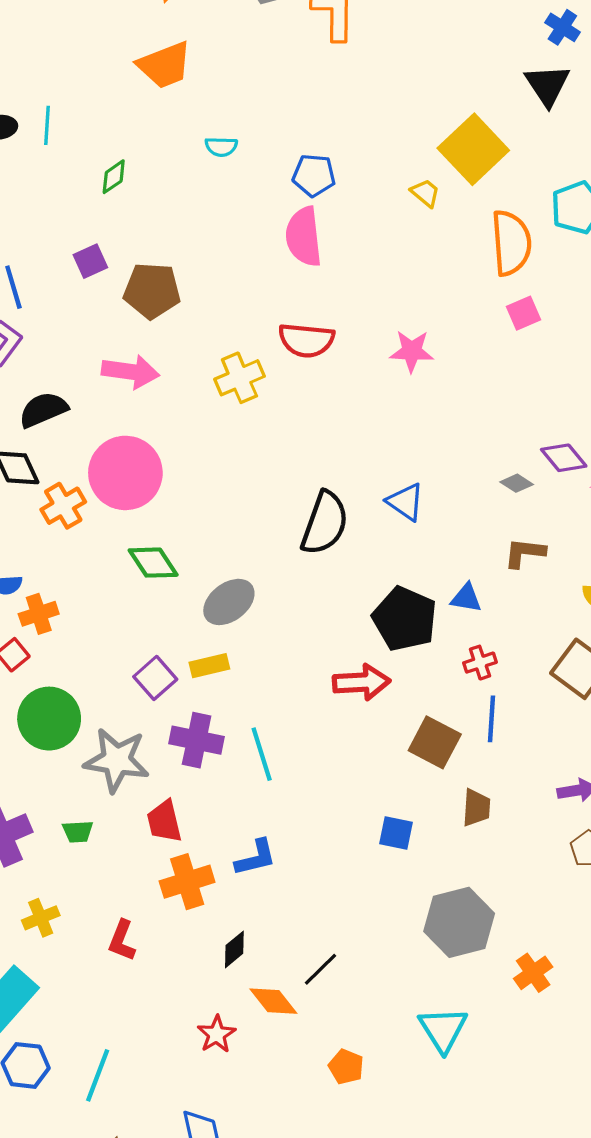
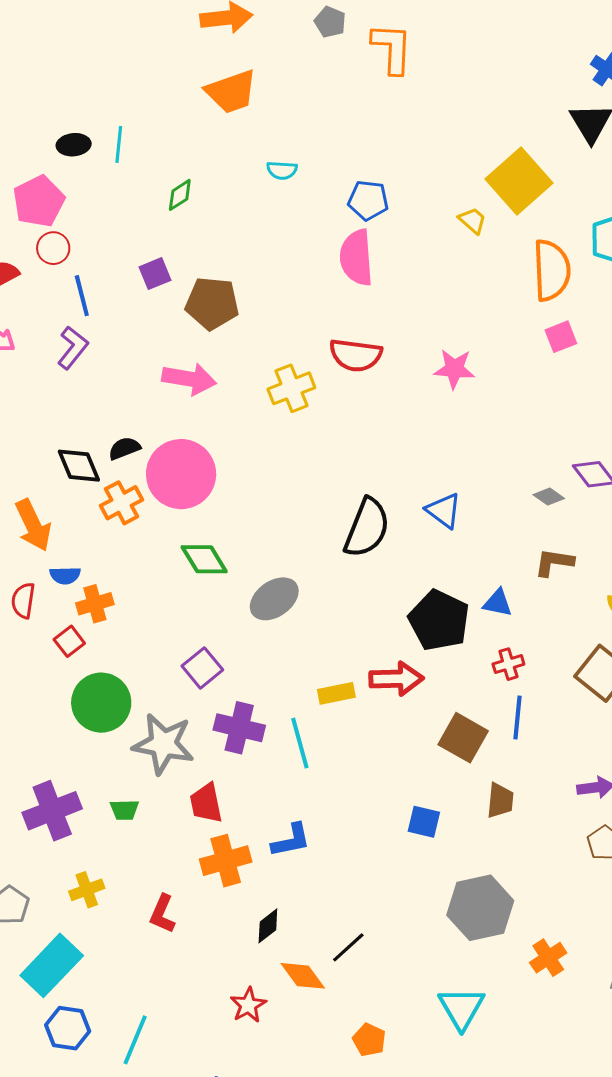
black semicircle: (43, 410) -> (124, 448), moved, size x0.7
yellow rectangle: (209, 666) -> (336, 693), moved

